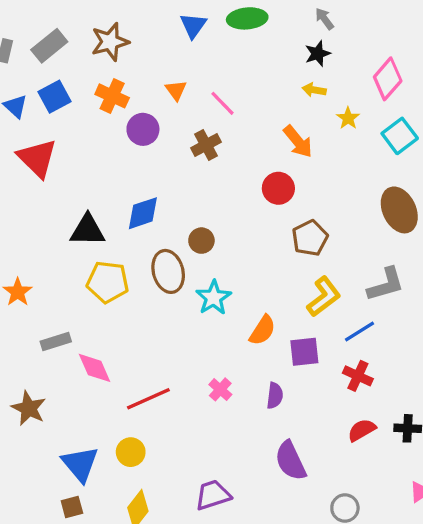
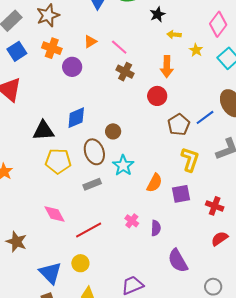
black star: (318, 54) -> (158, 14), moved
orange triangle: (176, 90) -> (90, 42), turned 40
orange arrow: (298, 141) -> (167, 67), turned 45
brown cross: (206, 145) -> (125, 72), moved, turned -30
yellow L-shape: (324, 297) -> (190, 160), turned -30
blue line: (360, 331) -> (205, 117), moved
gray rectangle: (56, 342) -> (92, 184), moved
purple semicircle: (275, 396) -> (156, 228), moved

